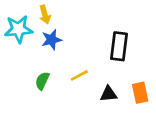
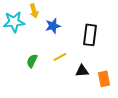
blue star: (52, 40) -> (53, 26), moved
orange rectangle: (140, 93) -> (104, 79), moved

